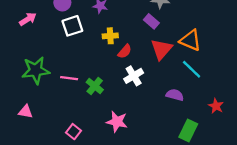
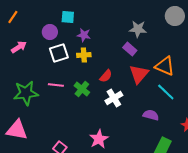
yellow cross: (110, 36) -> (84, 55), moved
pink line: (69, 78) -> (56, 85), moved
green cross: (95, 86) -> (82, 89), moved
pink triangle: (26, 112) -> (17, 130), size x1.6
pink star: (117, 122) -> (99, 139), turned 30

